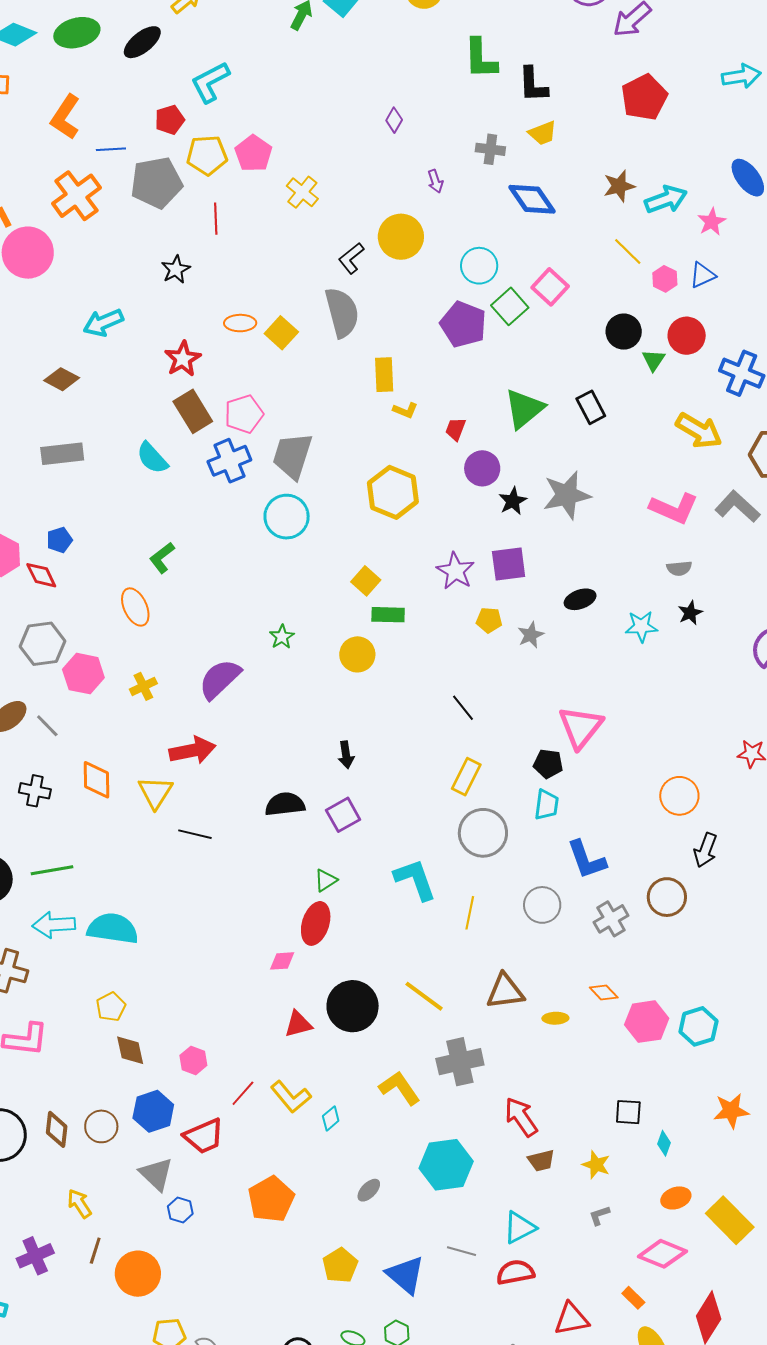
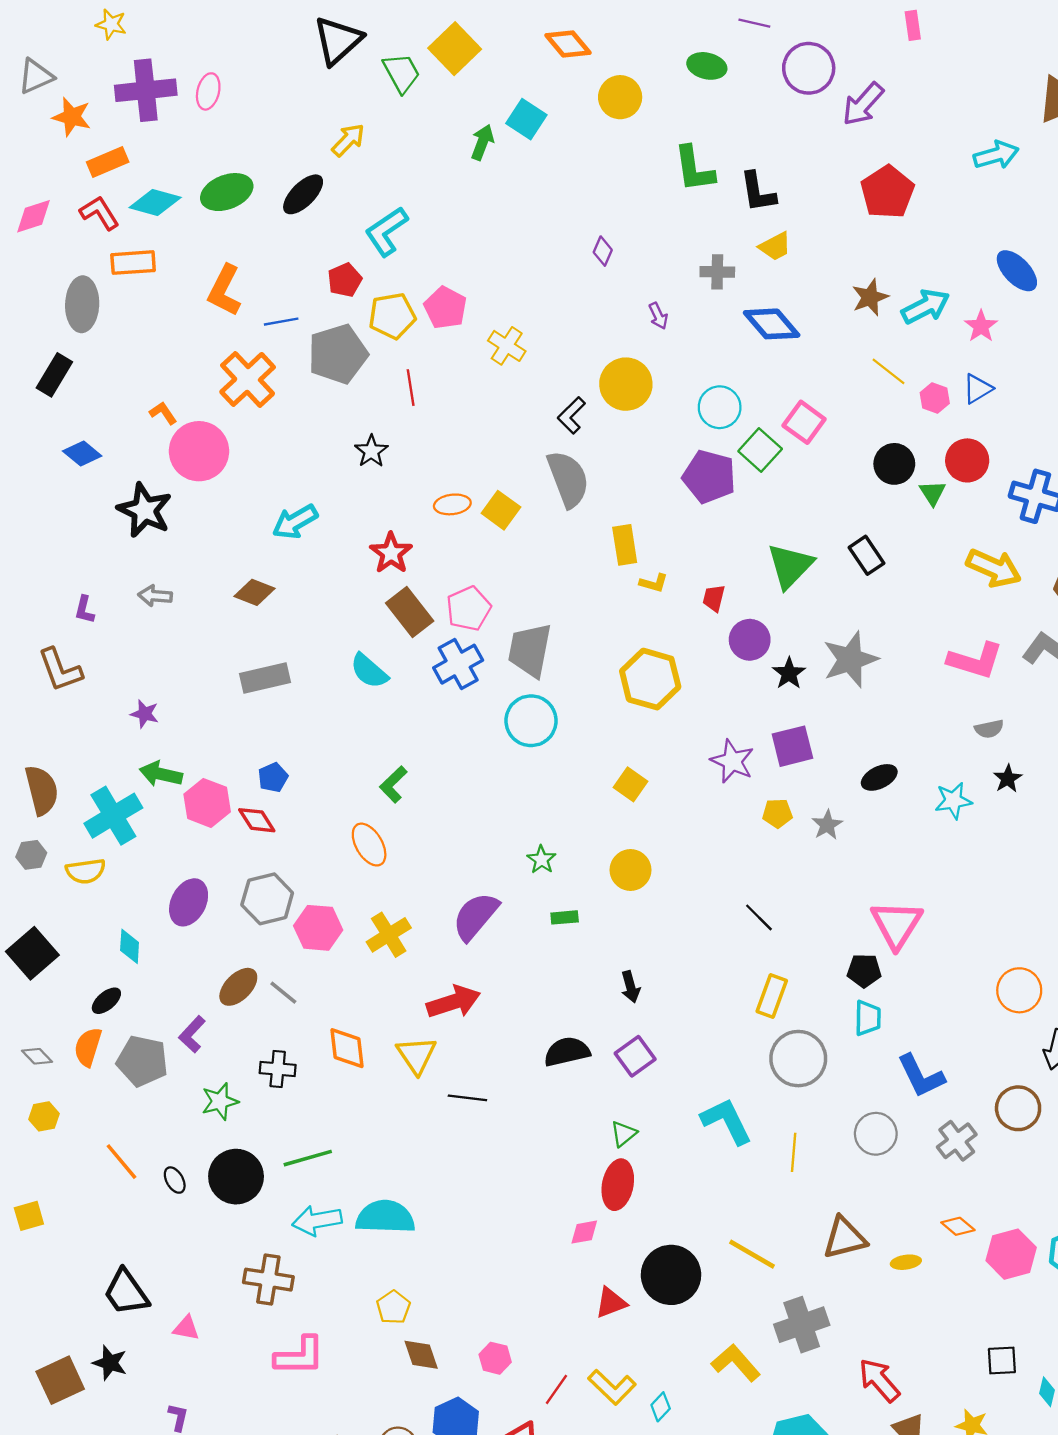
green rectangle: (388, 615) -> (565, 917), moved, size x0.7
yellow cross: (143, 686) -> (389, 935), size x1.4

